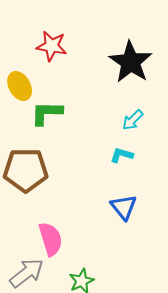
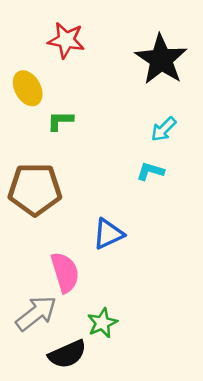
green L-shape: (47, 113) -> (60, 121), size x0.7
blue triangle: (124, 207) -> (108, 234), moved, turned 44

